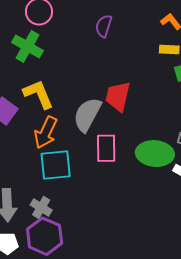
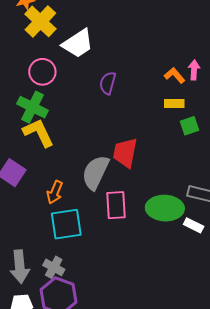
yellow L-shape: (38, 94) -> (38, 133), moved
orange arrow: (46, 132) -> (55, 192), size x0.7

